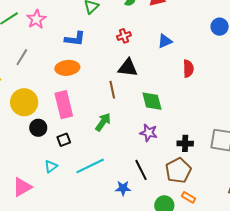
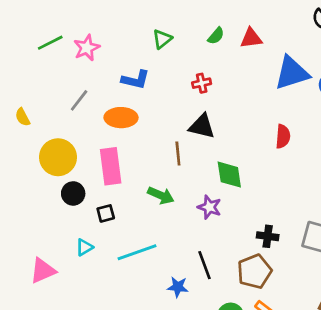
blue triangle: (165, 41) -> (292, 73), moved, size x1.8
gray line: (22, 57) -> (79, 100), moved
green arrow: (103, 122) -> (161, 195), turned 72
purple star: (149, 133) -> (209, 207), moved

